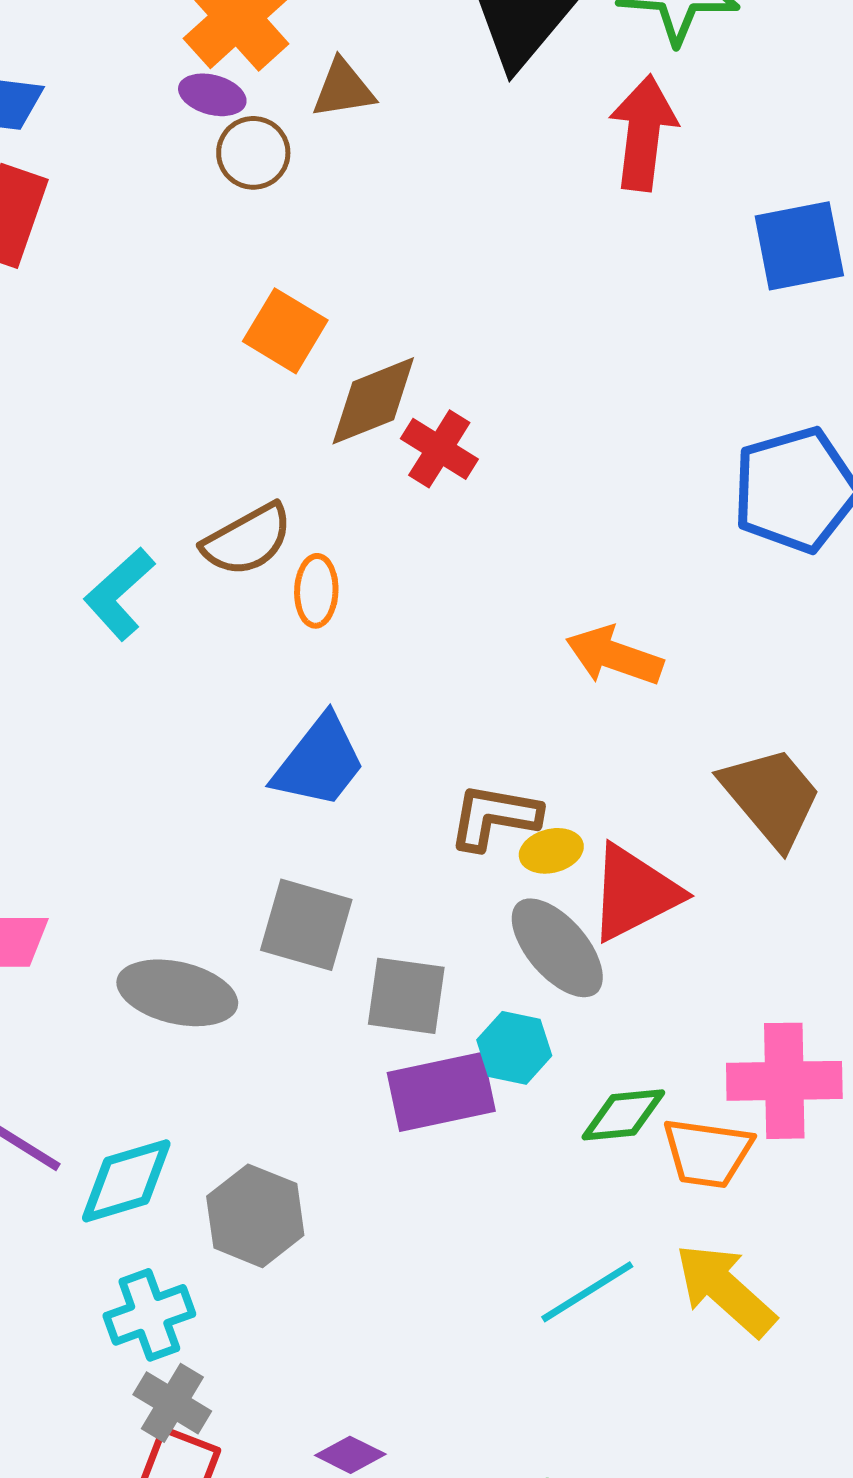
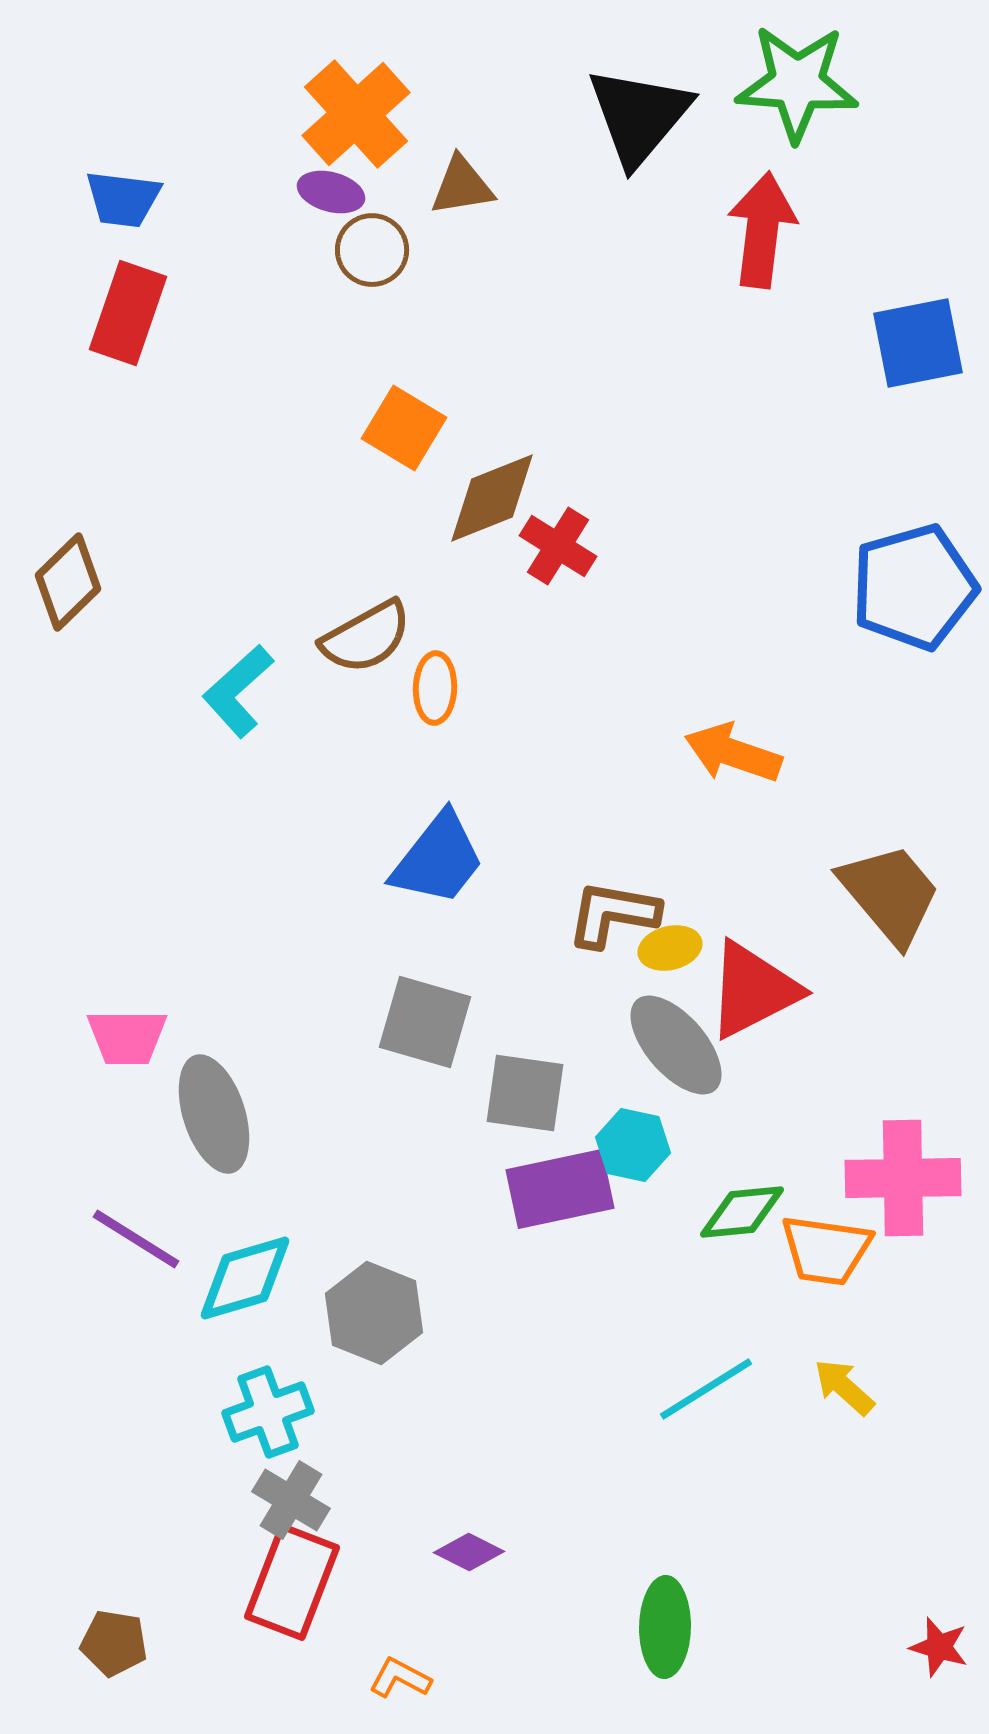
gray ellipse: (177, 993) -> (214, 1114), moved, turned 59
yellow arrow: (725, 1290) -> (844, 1387), size x0.6

